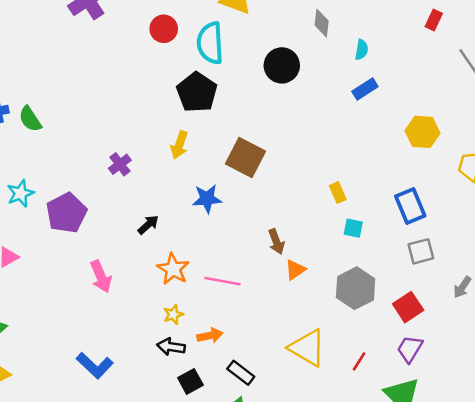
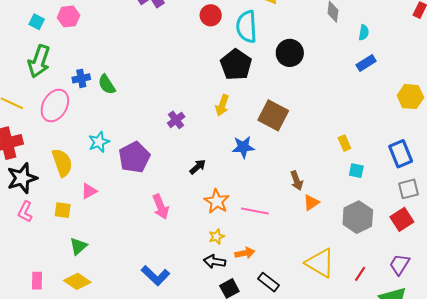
black circle: (282, 65) -> (290, 53), moved
red square: (408, 307) -> (402, 219), moved

